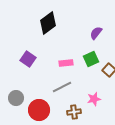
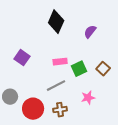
black diamond: (48, 23) -> (56, 22), moved, turned -30
green square: (91, 59) -> (79, 69), moved
brown cross: (74, 112) -> (60, 110), moved

